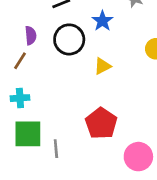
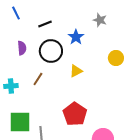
brown line: (20, 61) -> (38, 79), moved
cyan cross: (20, 98) -> (11, 86), moved

